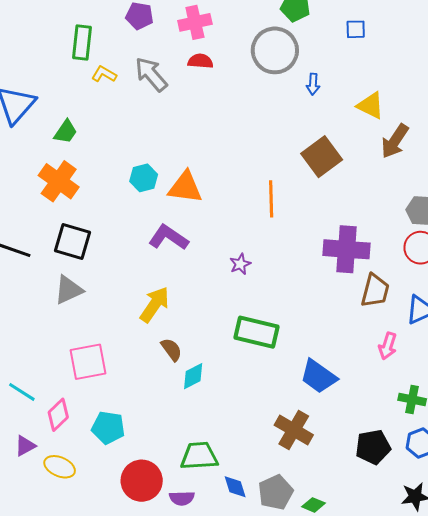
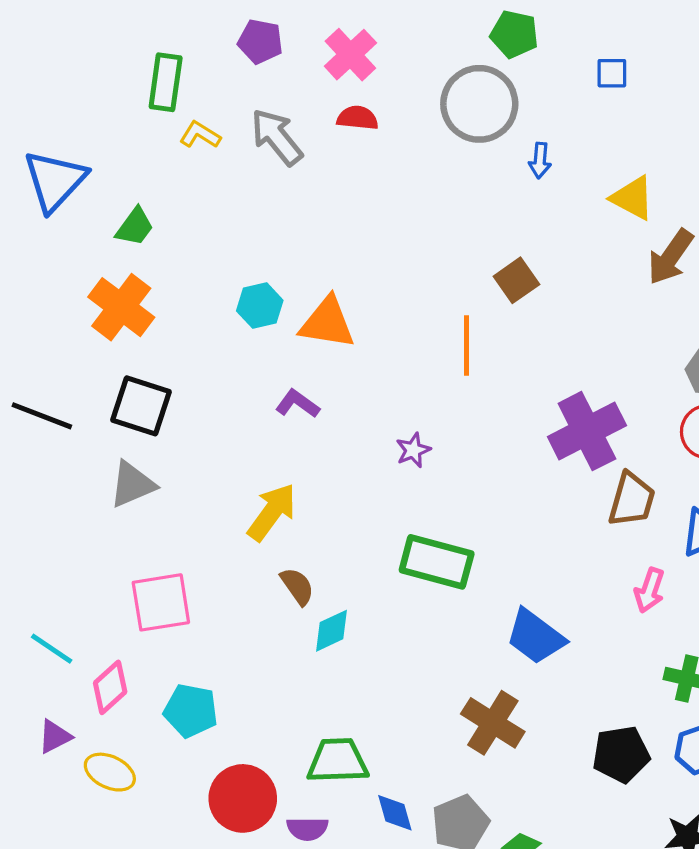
pink cross: (195, 22) -> (350, 55), turned -32
brown square: (322, 157) -> (516, 280), moved, size x0.7
purple L-shape: (168, 237) -> (297, 404), size x0.7
purple cross: (347, 249) -> (587, 431), turned -33

